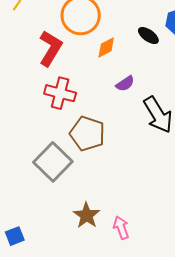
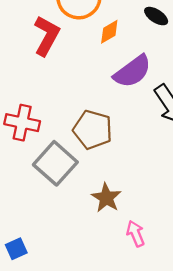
purple semicircle: (125, 84) -> (132, 71), size x1.8
red cross: (60, 93) -> (22, 123), moved
brown star: (86, 215) -> (106, 198), moved

